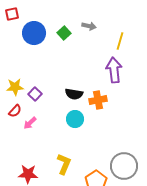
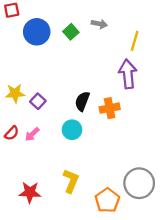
black semicircle: (74, 94) -> (82, 101), turned 102
red semicircle: (15, 111) -> (12, 133), moved
cyan circle: (75, 119) -> (72, 130), moved

